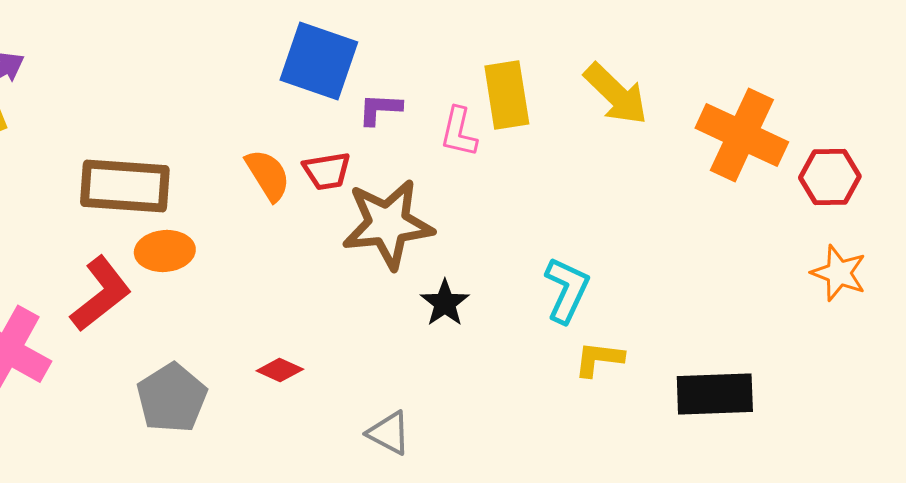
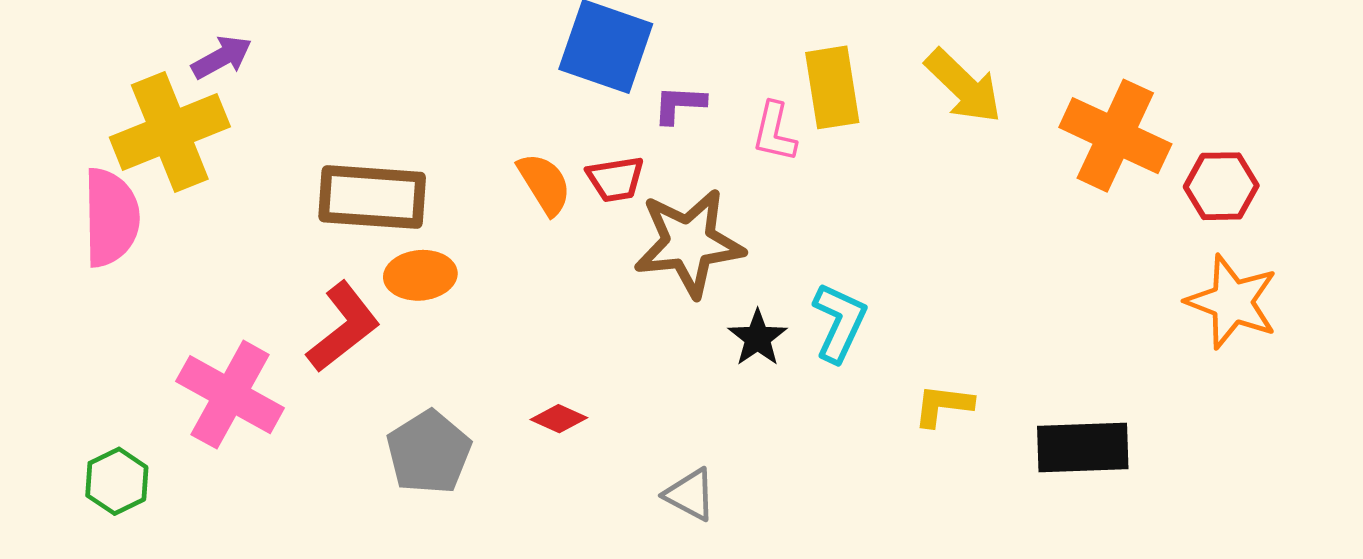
orange star: (839, 273) -> (1232, 302), size x1.4
cyan L-shape: (567, 290) -> (839, 322), moved

